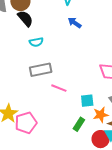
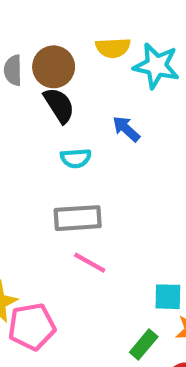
blue arrow: (75, 23) -> (126, 129), moved
pink line: (59, 88) -> (90, 263), moved

